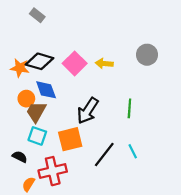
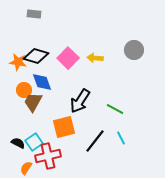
gray rectangle: (37, 15) -> (34, 14), turned -32
green line: (129, 108) -> (115, 109), moved, turned -66
cyan square: (37, 136) -> (34, 142), moved, turned 36

